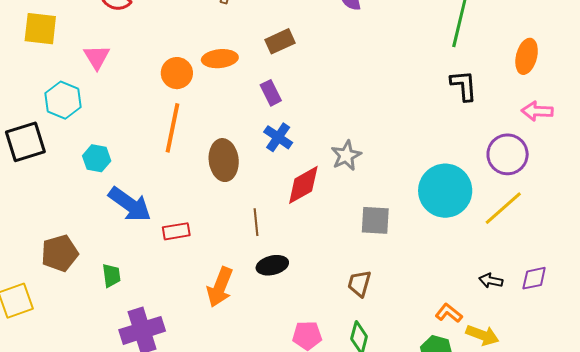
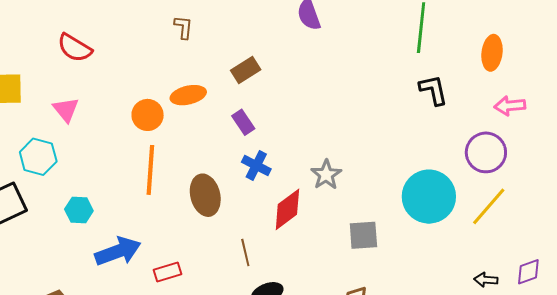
blue arrow: (130, 204) -> (118, 251), turned -48

